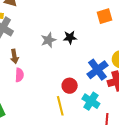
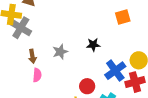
black star: (70, 37) -> (93, 45), moved
gray star: (49, 40) -> (60, 52), moved

